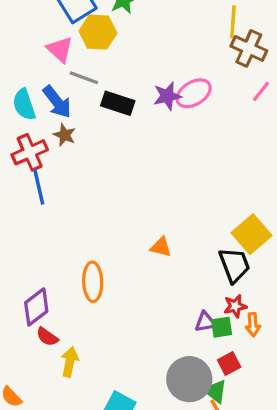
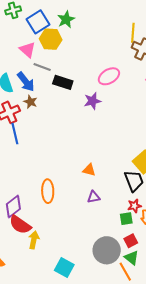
purple star: (167, 96) -> (92, 101), moved
purple triangle: (205, 322) -> (94, 197), moved
red semicircle: (47, 337) -> (20, 225), size x1.6
green triangle: (215, 391) -> (131, 258), moved

